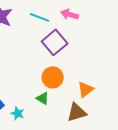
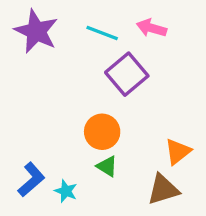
orange circle: (53, 77) -> (102, 132), moved

